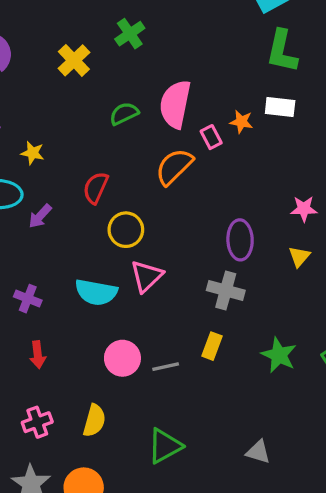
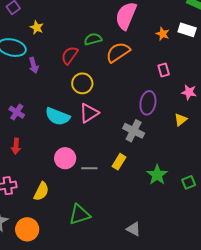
green semicircle: (124, 114) -> (93, 39), moved
pink rectangle: (211, 137) -> (164, 70), moved
purple arrow: (40, 216) -> (34, 65), turned -70

